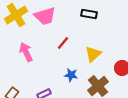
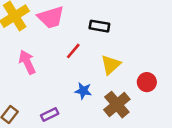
black rectangle: (89, 14) -> (99, 26), moved

